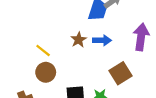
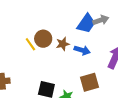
brown circle: (46, 72) -> (43, 39), moved

